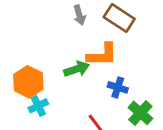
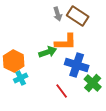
gray arrow: (79, 15) -> (58, 14), moved
blue cross: (118, 87) -> (77, 65), size x1.6

